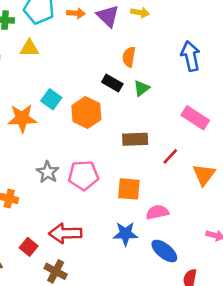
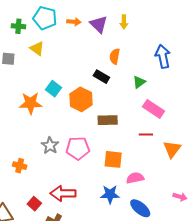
yellow arrow: (140, 13) -> (124, 22), turned 80
yellow triangle: (29, 48) -> (37, 48), turned 35
green triangle: (142, 88) -> (139, 82), moved
pink rectangle: (195, 118) -> (153, 109), moved
brown rectangle: (135, 139) -> (108, 120), moved
red line: (170, 156) -> (146, 134), turned 48

